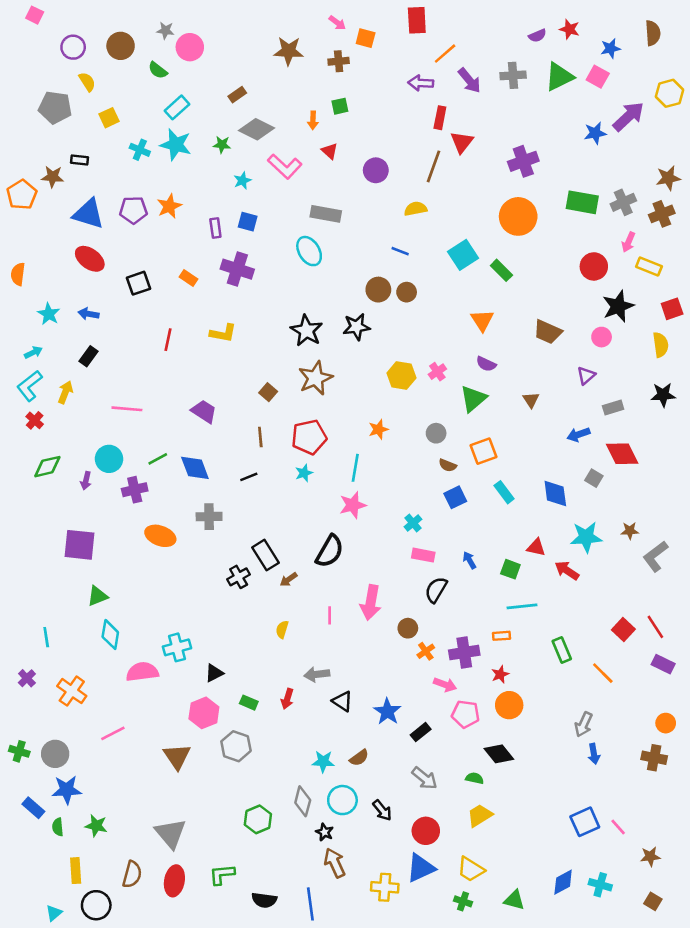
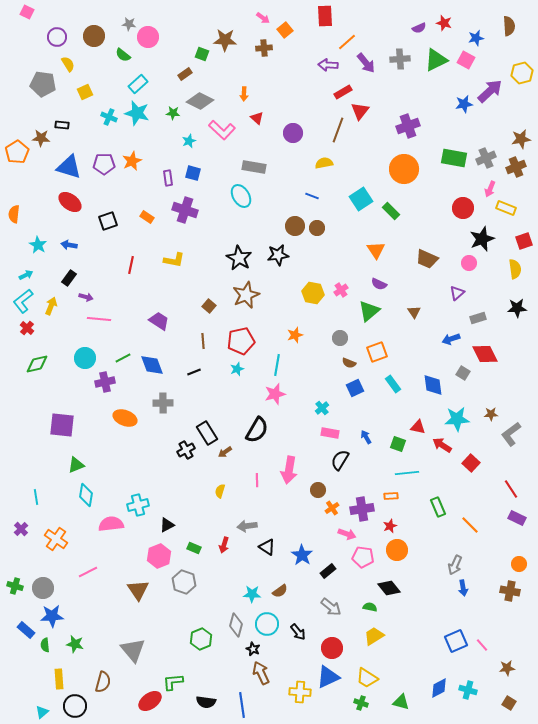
orange square: (366, 38) -> (285, 30), turned 35
green square: (340, 106) -> (202, 54), moved, turned 32
red rectangle: (440, 118) -> (343, 92), turned 48
purple arrow: (86, 481) -> (86, 297), moved, turned -88
red square: (623, 629) -> (471, 463), moved
red ellipse: (174, 881) -> (150, 701), moved, turned 45

